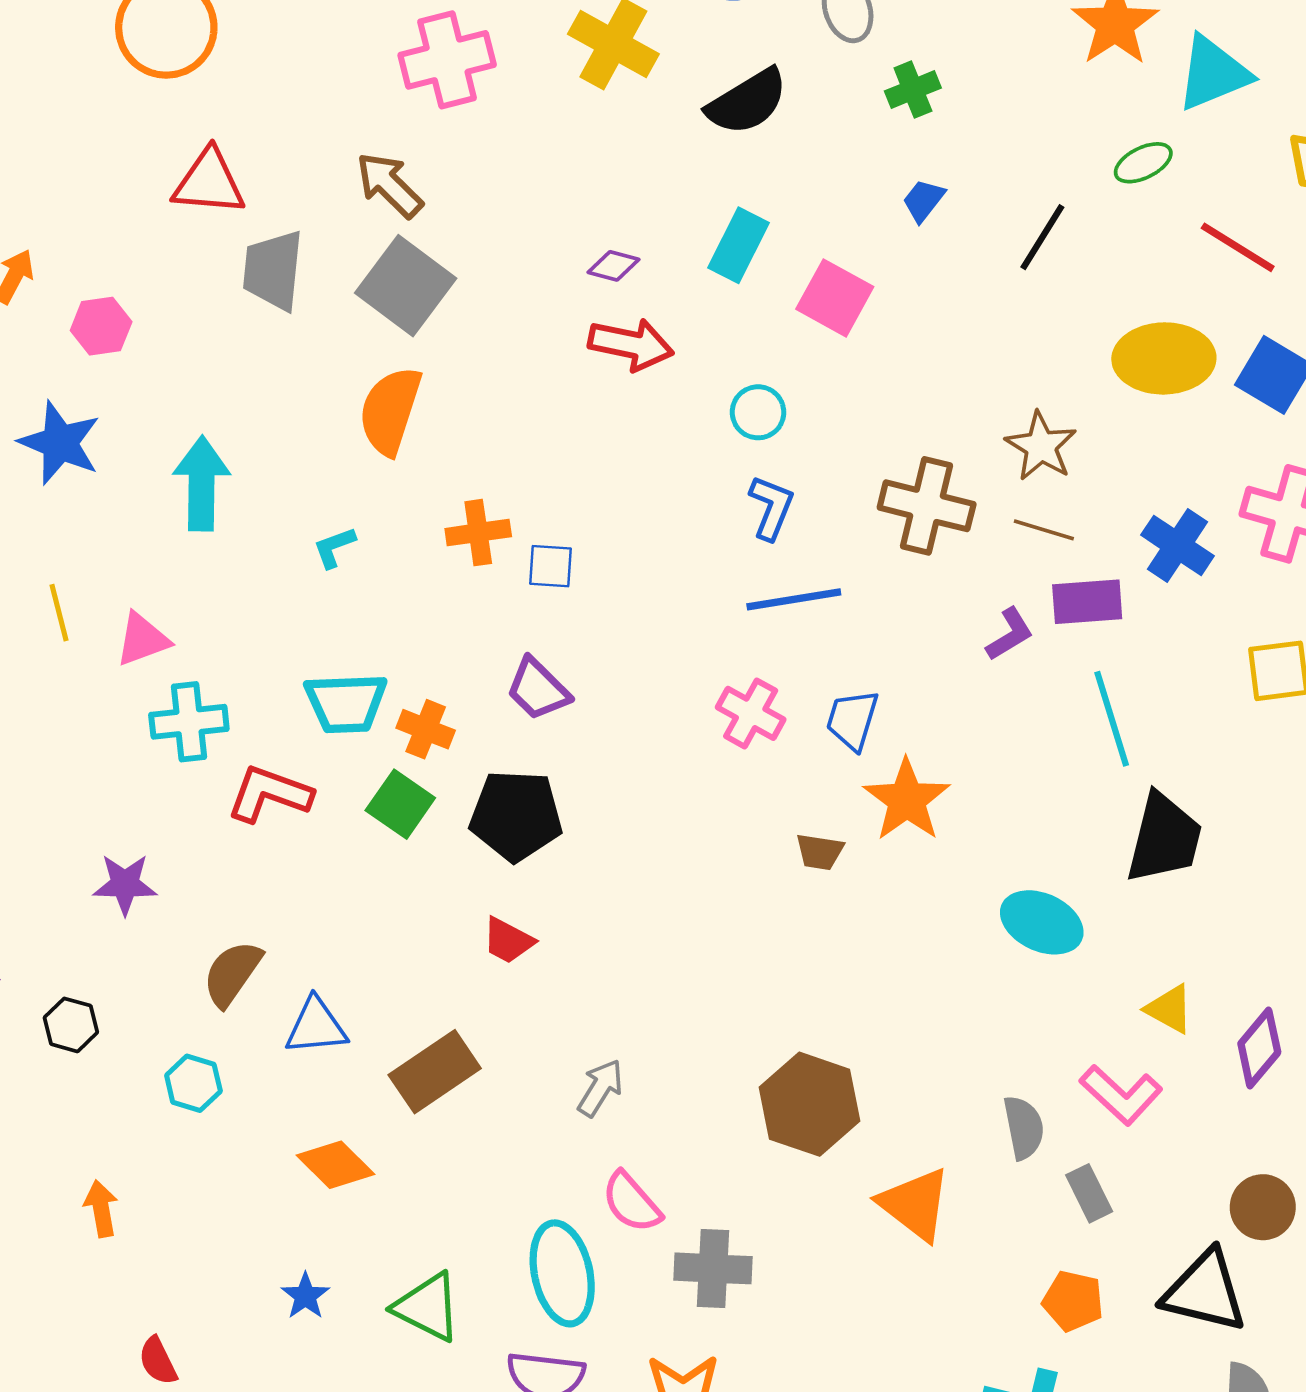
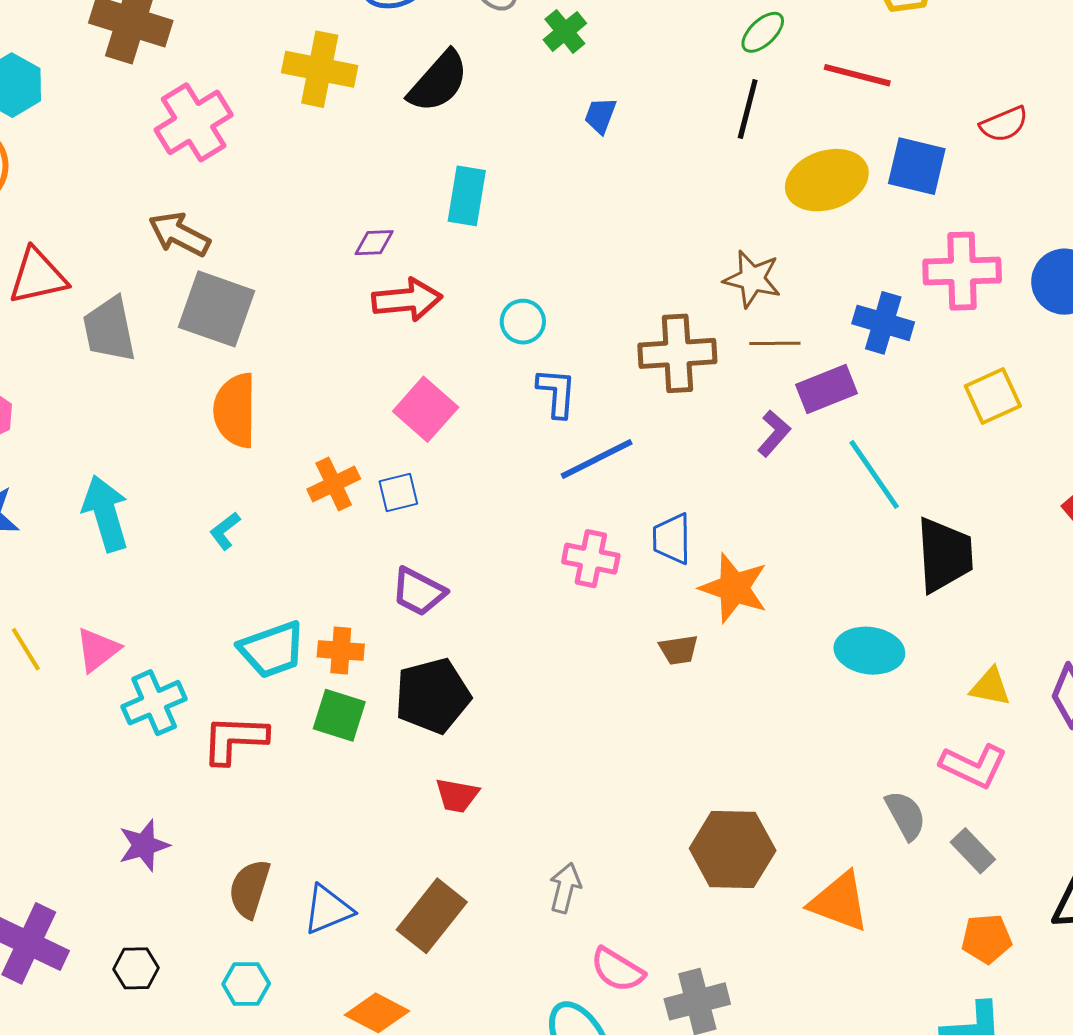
black line: (1042, 237) -> (748, 109), moved
pink square: (835, 298) -> (426, 409), moved, turned 30

